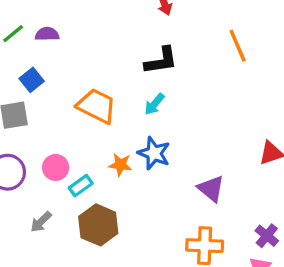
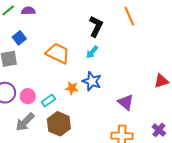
orange line: (238, 46) -> (129, 16), moved
black L-shape: (161, 61) -> (96, 26), turned -55
pink circle: (56, 167) -> (28, 96), moved
gray arrow: (41, 222) -> (25, 122), size x1.5

